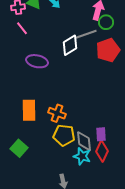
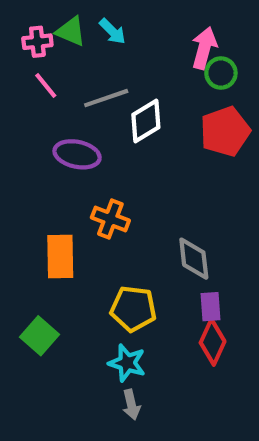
gray line: (86, 34) -> (106, 98), moved
orange cross: (57, 113) -> (110, 219), moved
gray diamond: (84, 141) -> (194, 259), moved
cyan star: (82, 156) -> (127, 363), moved

